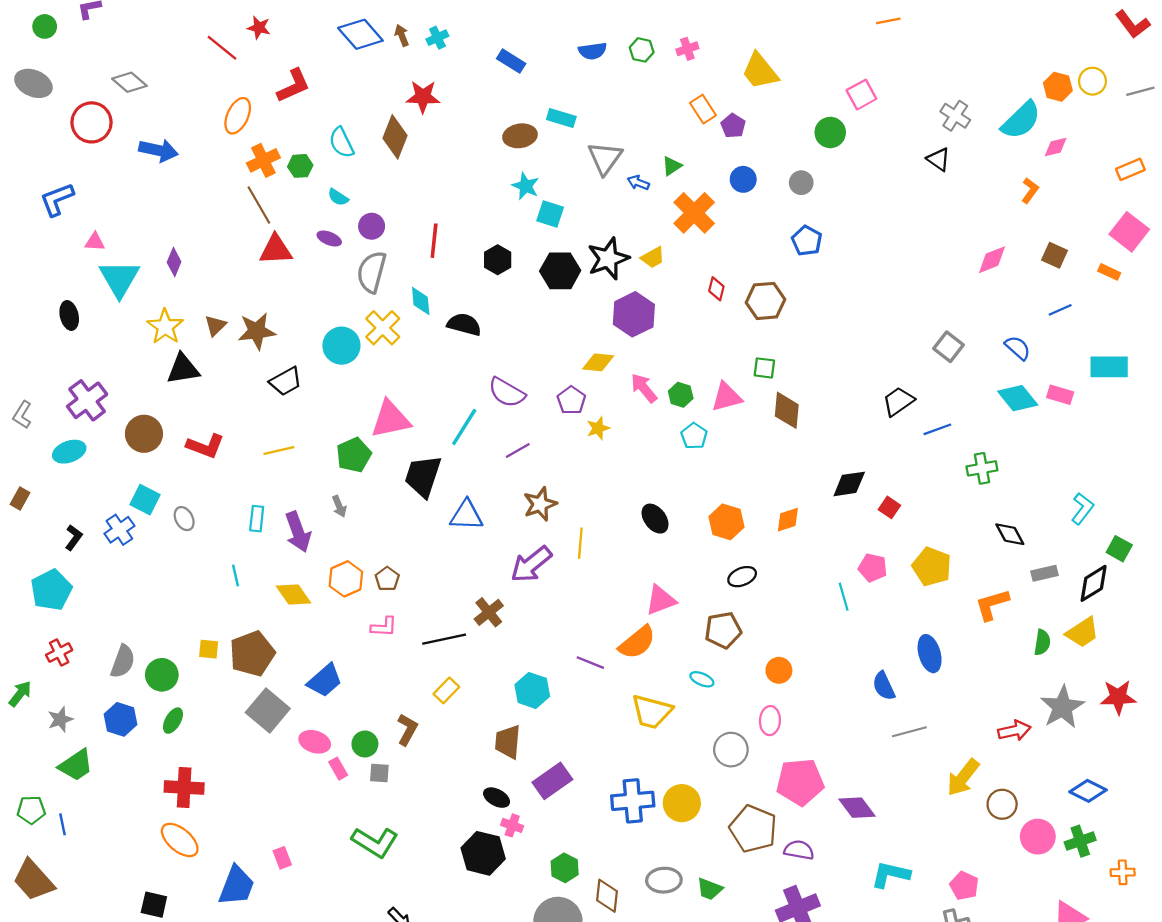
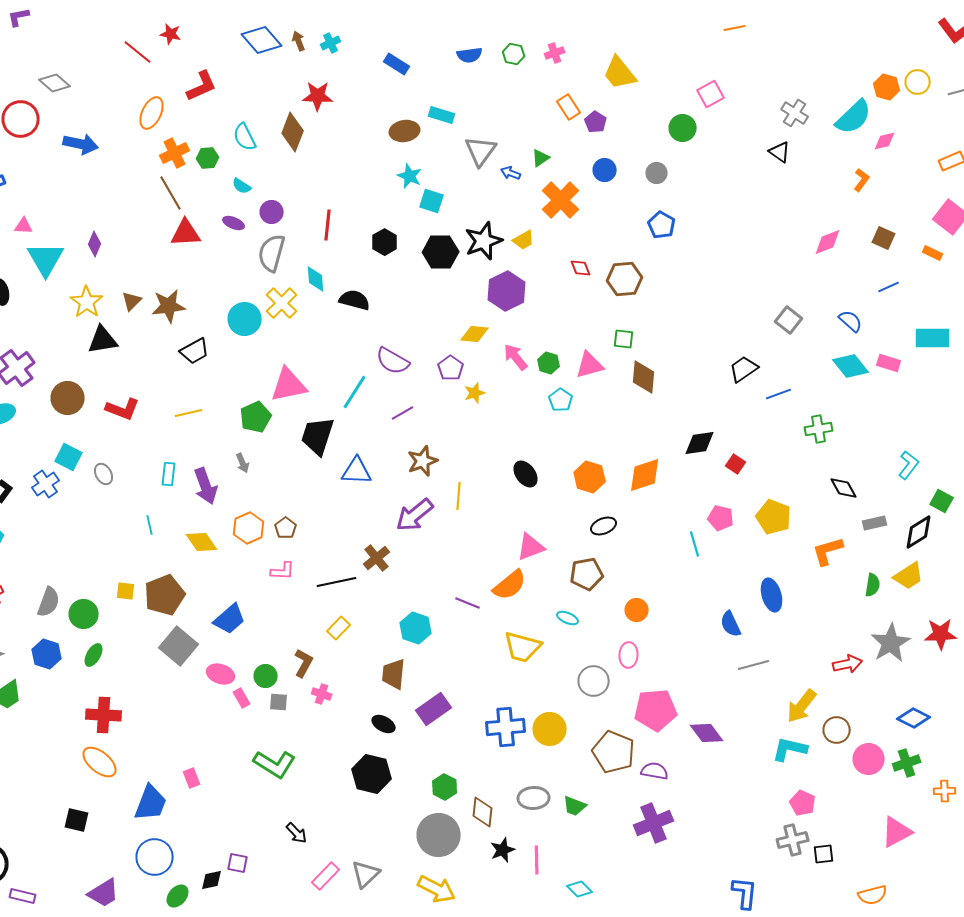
red diamond: (716, 289) -> (581, 268), turned -35
orange diamond: (788, 520) -> (645, 475), size x1.5
pink cross: (512, 825) -> (322, 694), moved
cyan L-shape: (890, 875) -> (790, 749), moved

